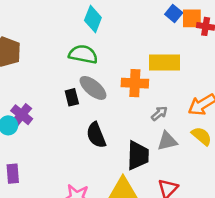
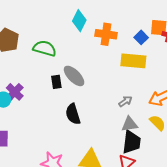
blue square: (174, 14) -> (141, 37), moved
green semicircle: (83, 54) -> (45, 48), moved
orange cross: (135, 83) -> (106, 34), moved
black trapezoid: (138, 155) -> (131, 142), moved

